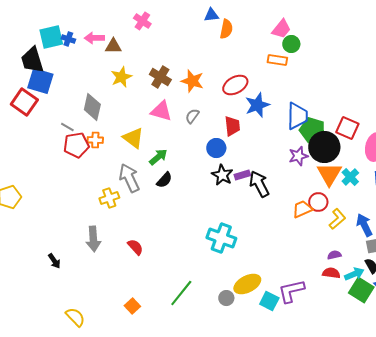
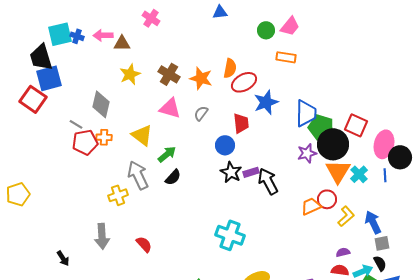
orange semicircle: (226, 29) -> (230, 68), moved
green circle: (291, 44) -> (266, 30), moved
blue square: (40, 81) -> (49, 78), turned -32

